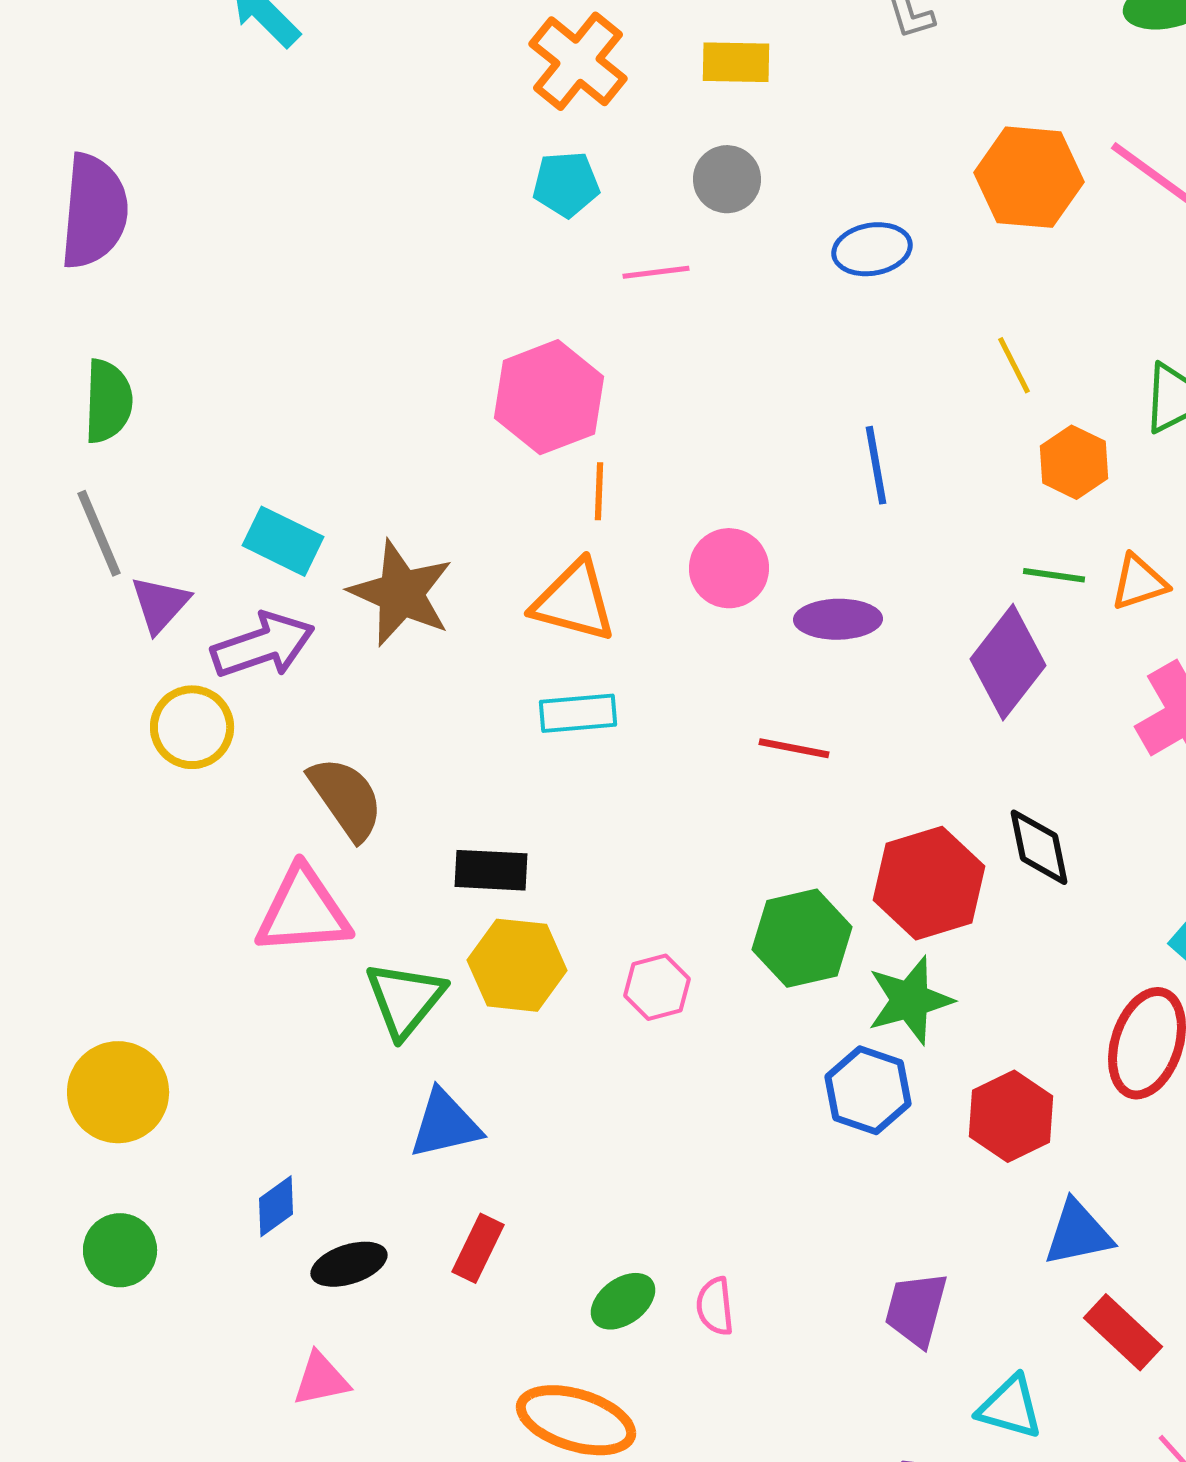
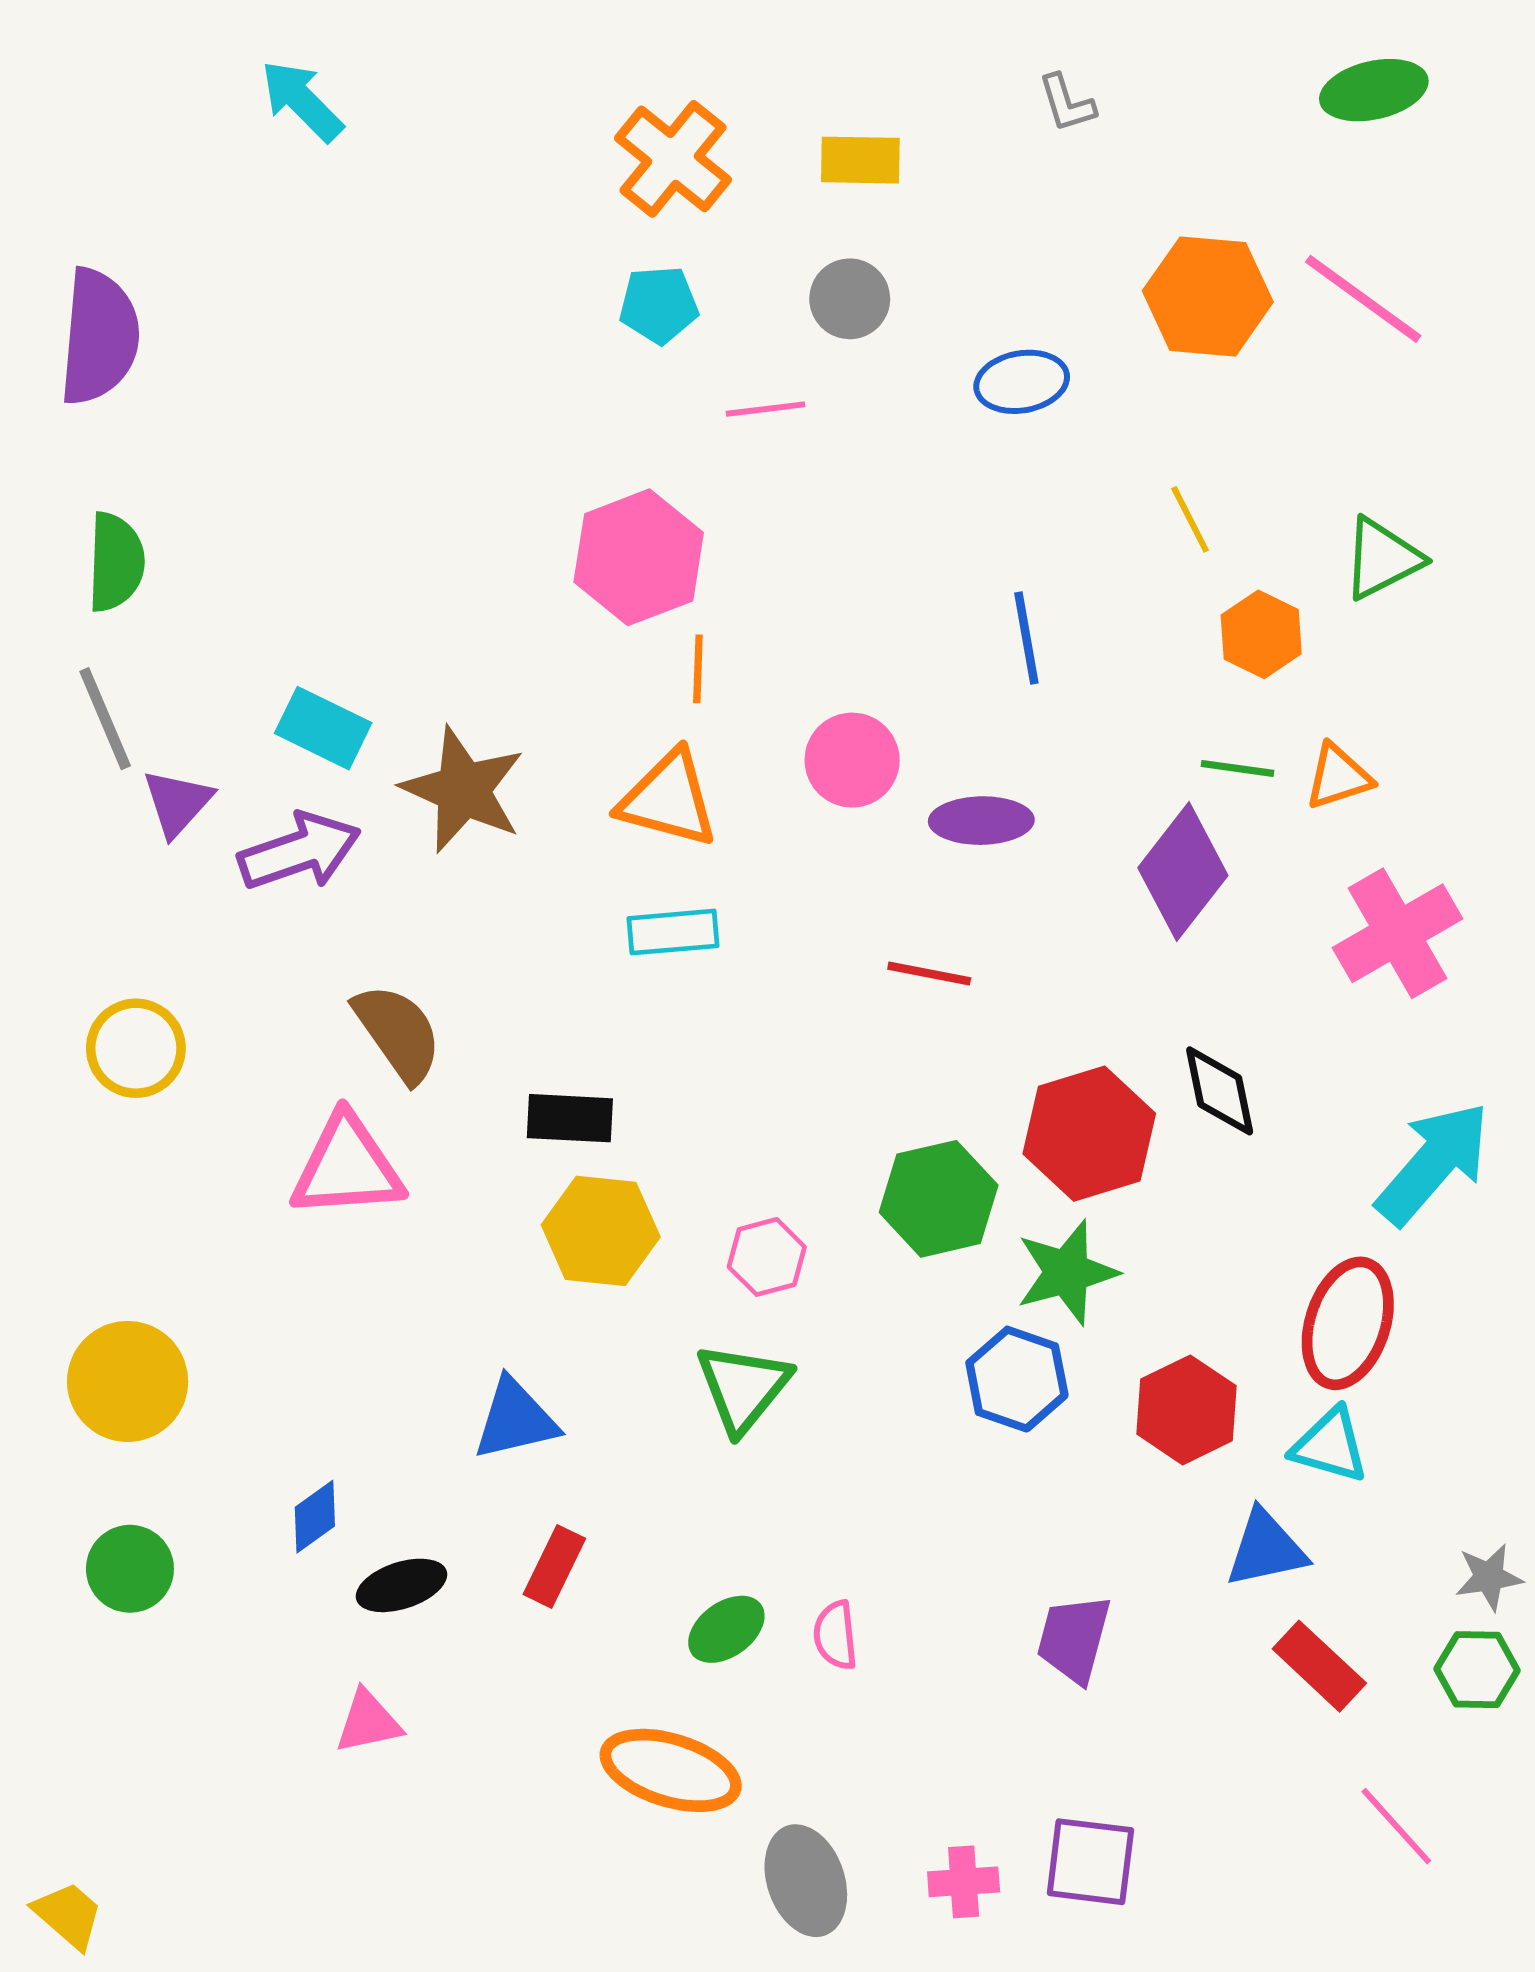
yellow circle: (192, 727) -> (136, 1048), moved
green triangle: (405, 999) -> (743, 1387), moved
cyan triangle: (1010, 1407) -> (1330, 1445), moved

